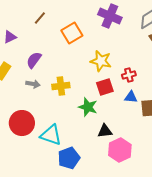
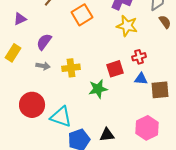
yellow star: (101, 61) -> (127, 26), moved
green star: (88, 107) -> (98, 89), turned -30
black triangle: (105, 131) -> (107, 135), moved
pink hexagon: (120, 150) -> (147, 128), moved

